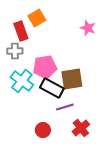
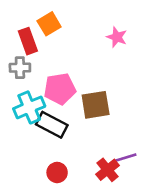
cyan cross: (22, 81) -> (29, 107), turned 30
black rectangle: (52, 88) -> (52, 125), moved
purple line: (65, 107) -> (125, 158), moved

